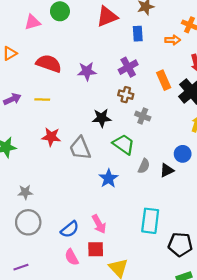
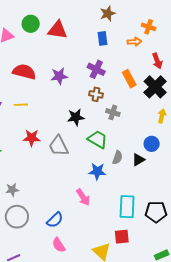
red triangle: (107, 17) -> (58, 30), moved, turned 35
purple cross: (128, 67) -> (96, 69), turned -30
blue star: (108, 178) -> (97, 171), moved, turned -30
pink arrow: (99, 224) -> (83, 197), moved
black pentagon: (180, 244) -> (156, 212), moved
red square: (96, 249) -> (122, 237), moved

